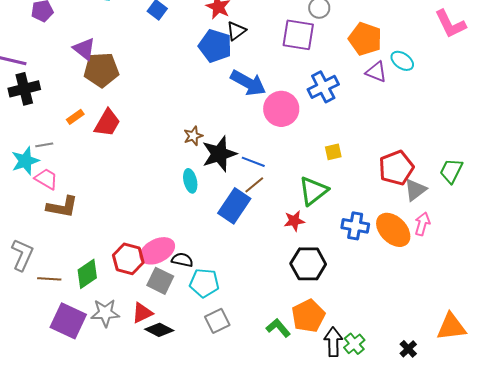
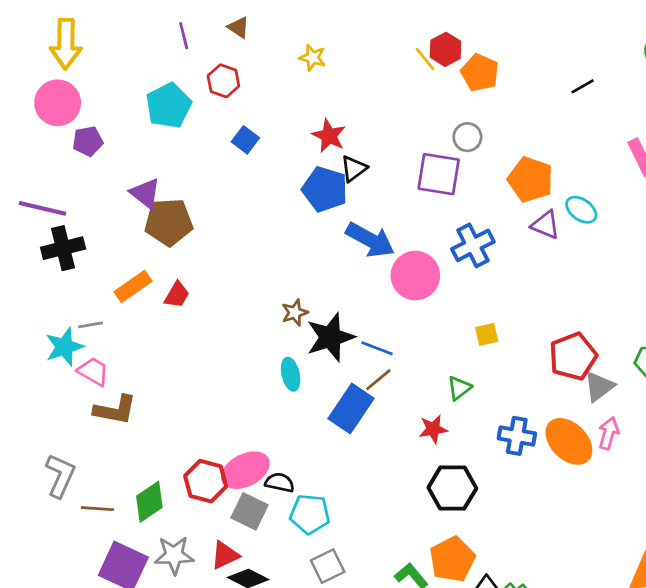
orange rectangle: (75, 117) -> (133, 287), size x1.5
red trapezoid: (107, 123) -> (177, 295), size x0.7
green triangle: (313, 191) -> (459, 388), size x0.6

